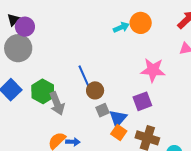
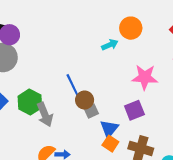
cyan arrow: (121, 27) -> (110, 45), moved
gray square: (102, 110) -> (91, 111), moved

